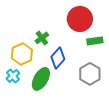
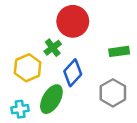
red circle: (80, 19) -> (73, 21), moved
cyan cross: (13, 76) -> (20, 109), moved, turned 32

